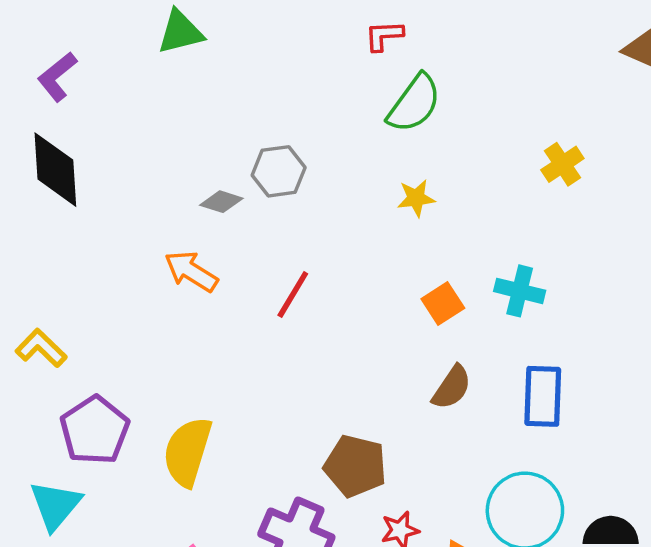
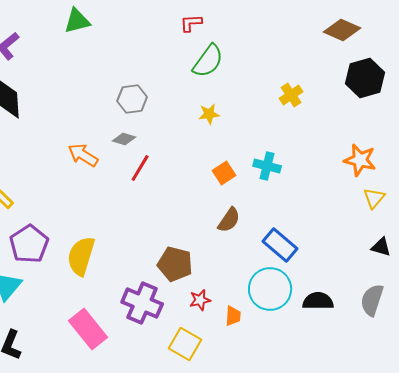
gray diamond: (221, 202) -> (124, 139), moved
blue rectangle: (543, 396) -> (280, 245), moved, turned -52

